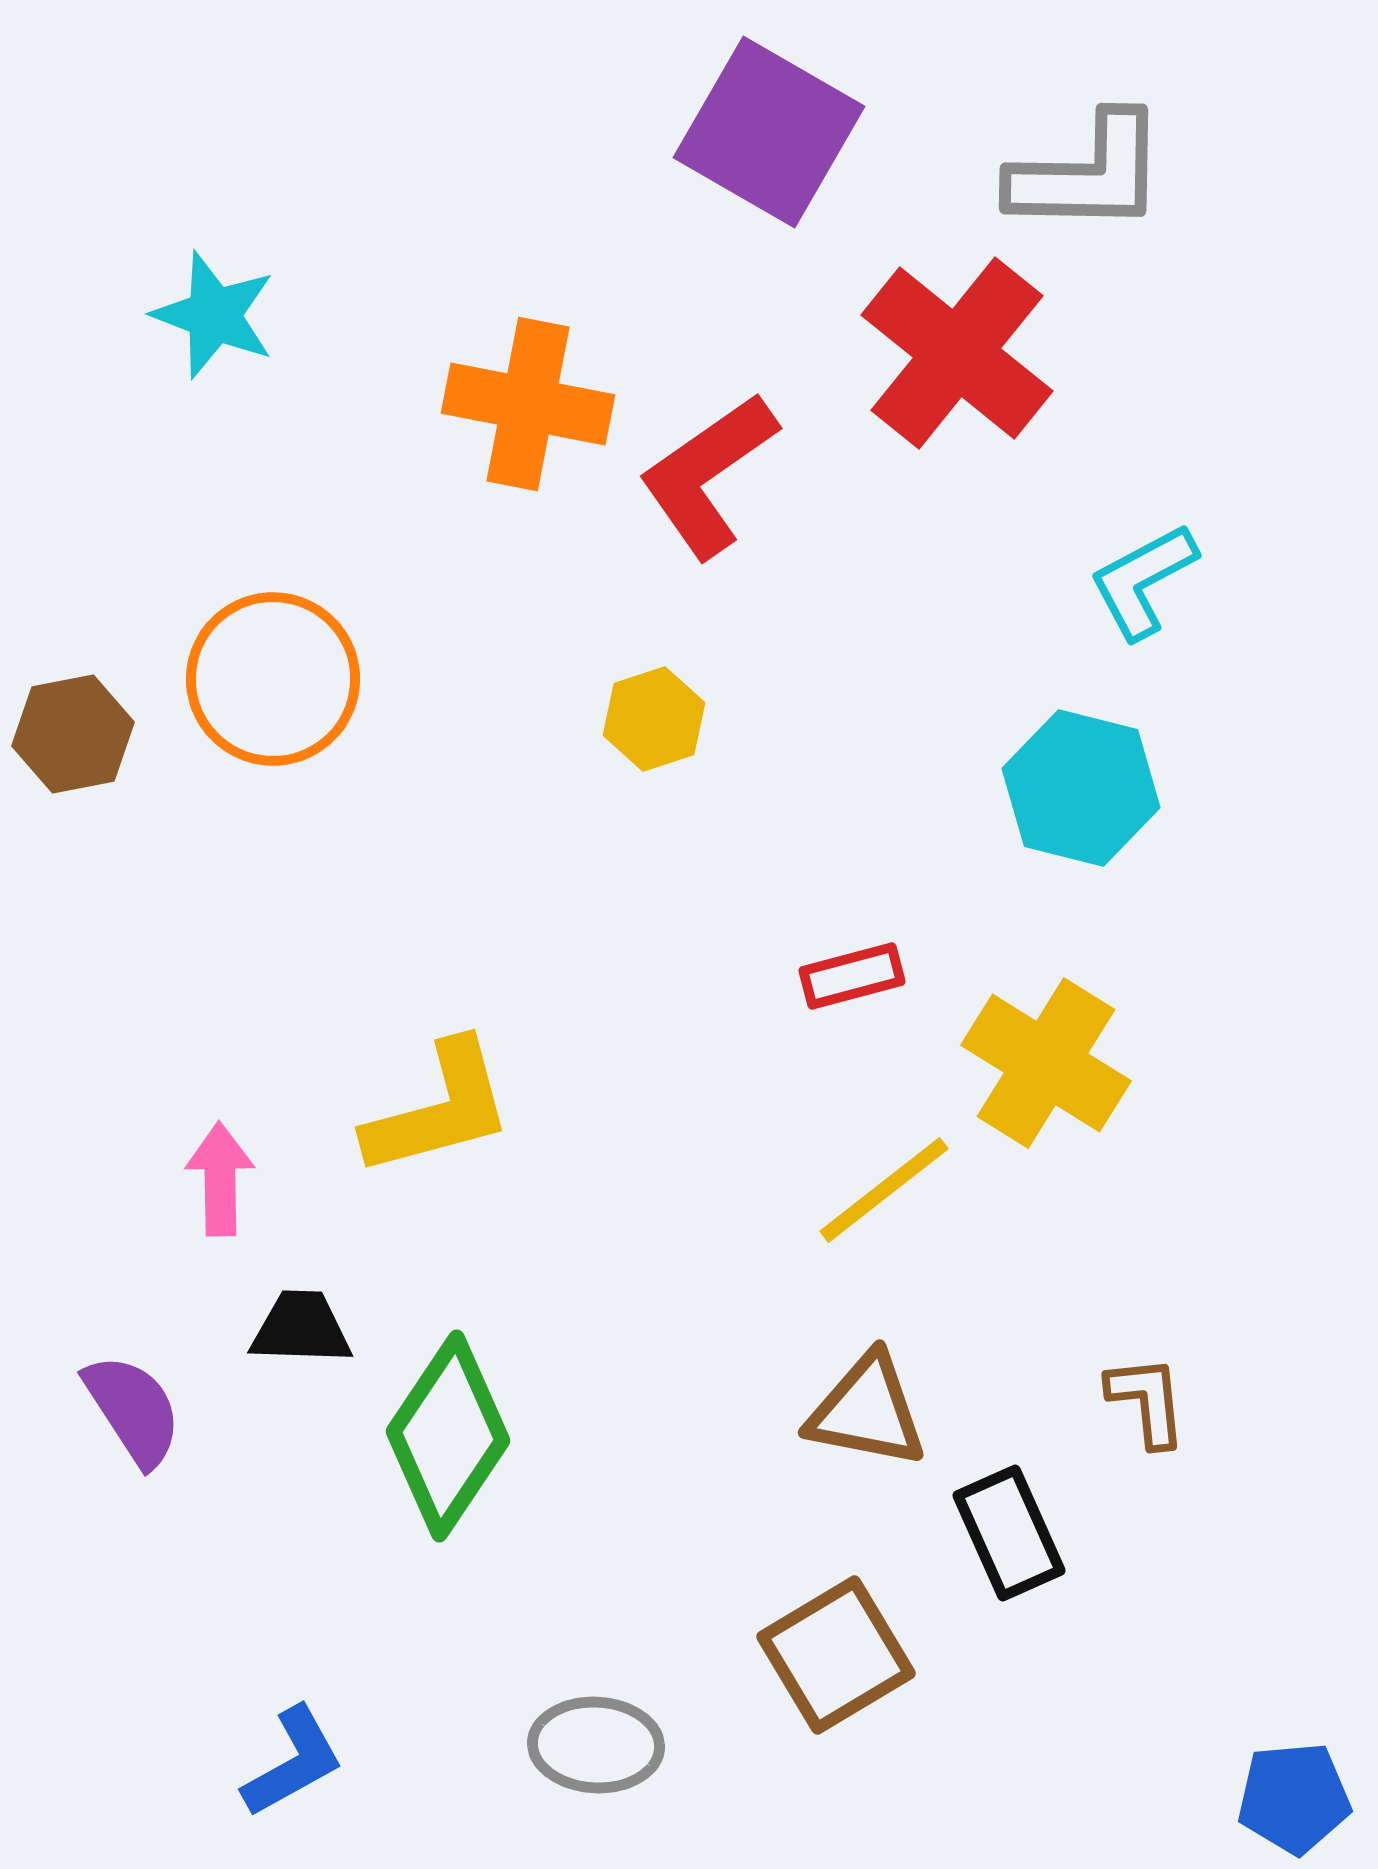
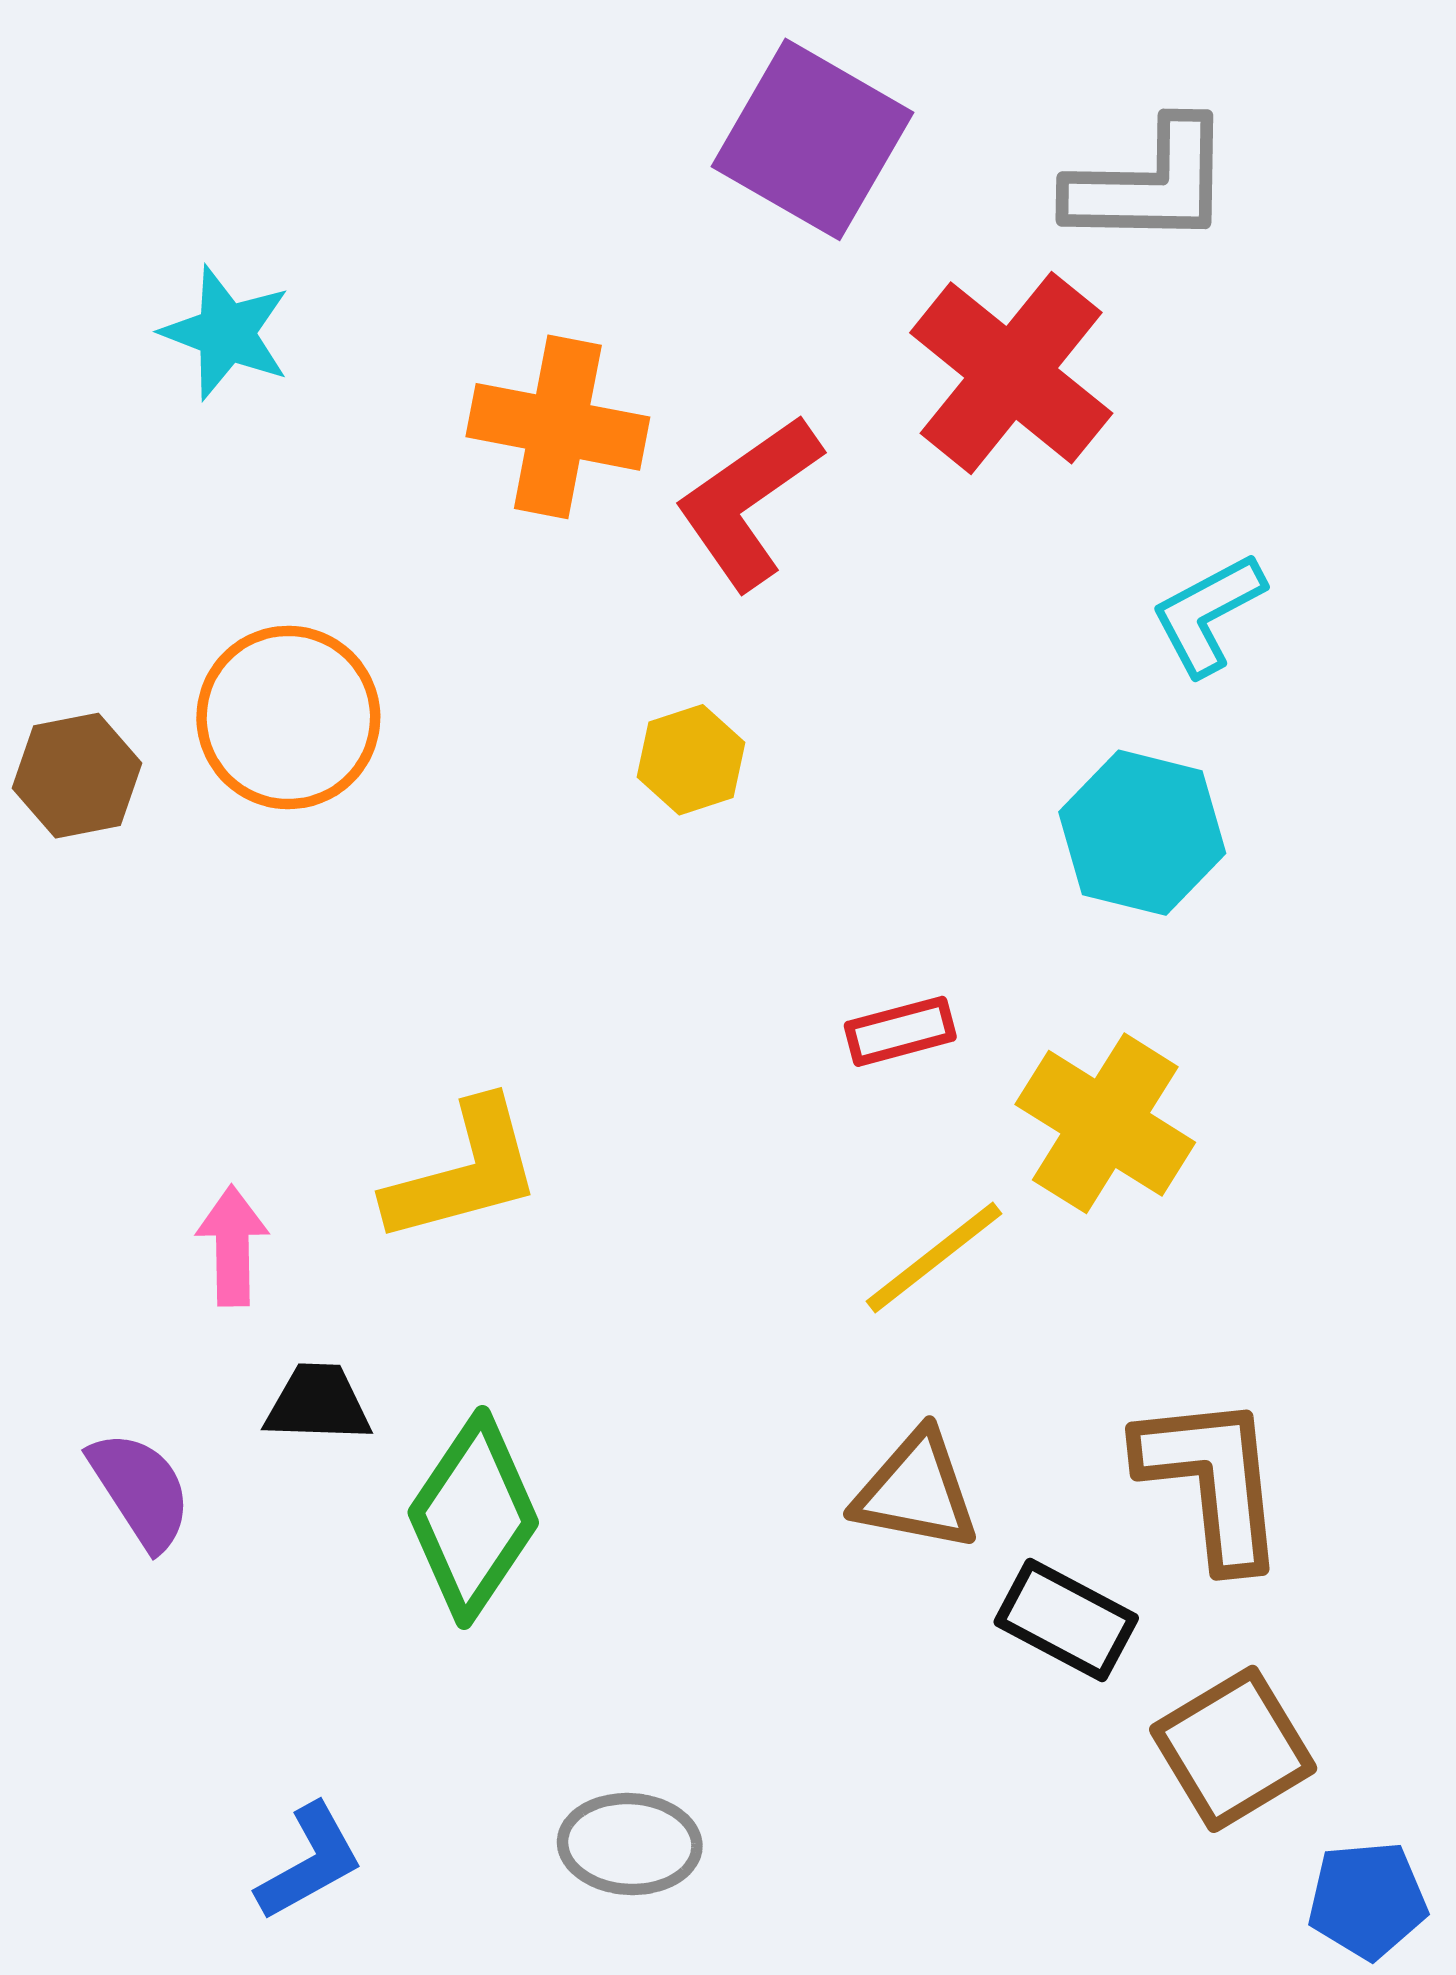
brown L-shape: (1147, 1401) -> (1212, 1480), size x1.8
black rectangle: (1009, 1533) -> (1066, 1620), turned -38
brown square: (836, 1655) -> (1233, 1749), moved

